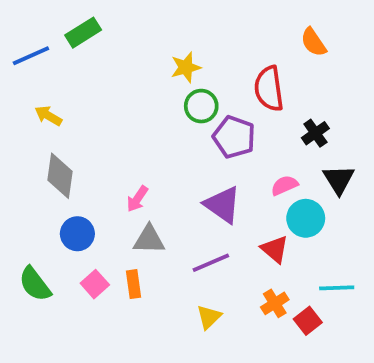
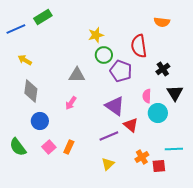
orange semicircle: (313, 42) -> (162, 22), turned -49
pink semicircle: (284, 185) -> (147, 96), turned -64
gray triangle: (149, 240) -> (77, 75), moved
red triangle: (275, 249) -> (131, 125), moved
orange rectangle: (134, 284) -> (69, 147), turned 32
red square: (308, 321) -> (159, 166), turned 32

